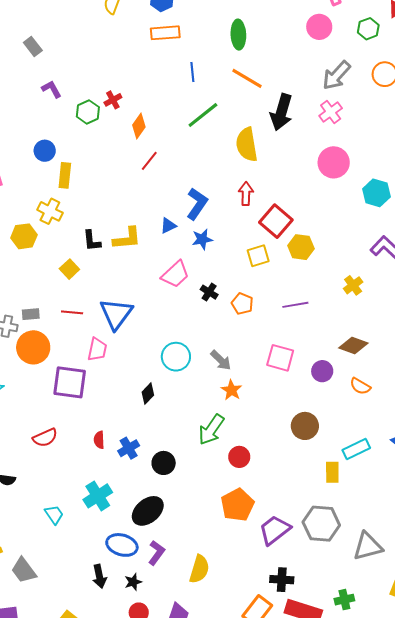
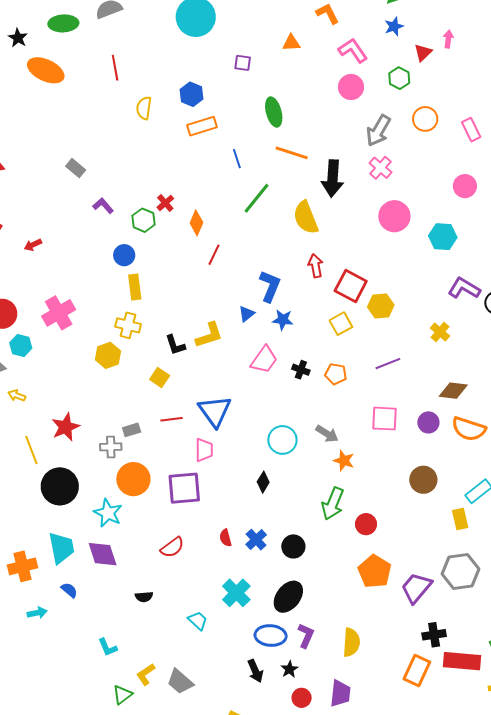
blue circle: (45, 151) -> (124, 255), moved
blue star: (202, 239) -> (283, 320), turned 30
orange circle: (33, 347) -> (133, 479), moved
orange semicircle: (360, 386) -> (469, 429), size x1.6

